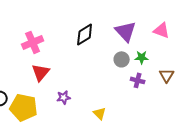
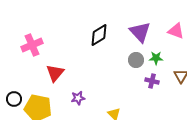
pink cross: (33, 42) -> (32, 45), moved

